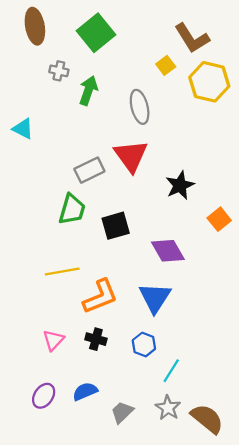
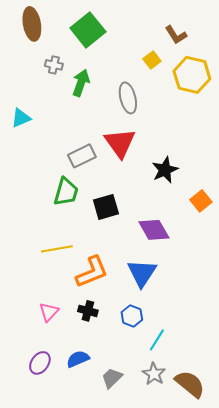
brown L-shape: (192, 38) -> (176, 35), size x0.7
cyan triangle: (23, 129) -> (21, 118), turned -50

